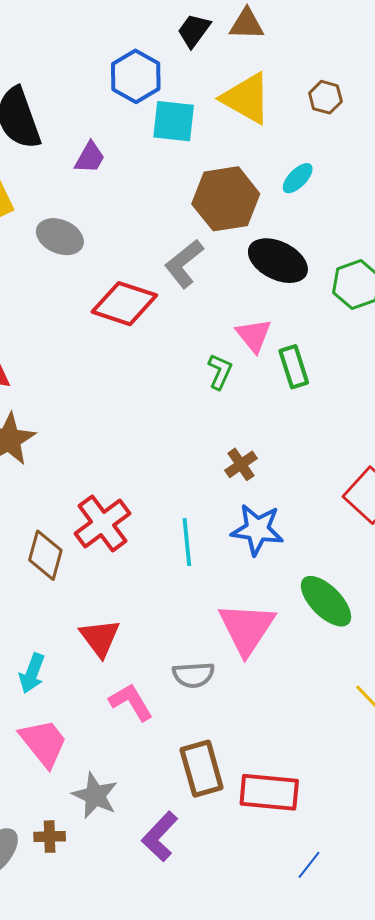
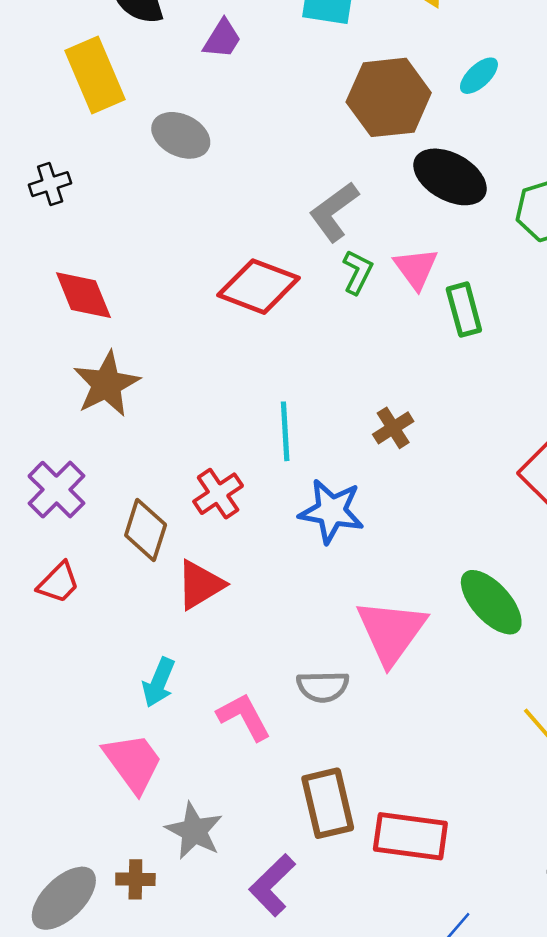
gray L-shape: (184, 264) -> (334, 212), moved
red diamond: (124, 304) -> (258, 287), moved
green L-shape: (220, 372) -> (358, 272), moved
red cross: (102, 523) -> (218, 494), size x0.7
blue star: (257, 530) -> (332, 511), moved
cyan line: (187, 542) -> (285, 431), moved
red triangle: (100, 638) -> (200, 585), moved, turned 33
cyan arrow: (32, 673) -> (159, 682), moved

